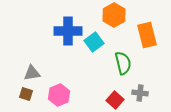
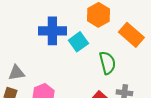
orange rectangle: (147, 35) -> (131, 35), turned -35

